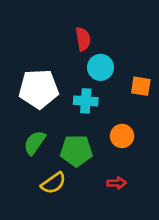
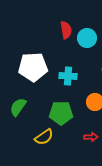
cyan circle: (101, 67) -> (87, 38), moved
green semicircle: (35, 143) -> (18, 107), moved

